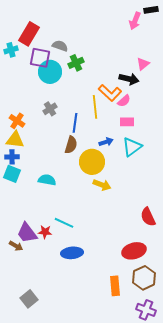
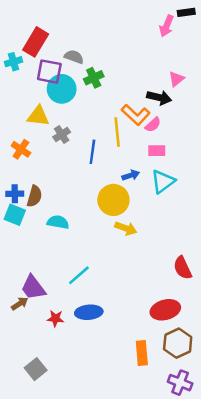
yellow triangle: (15, 140) -> (38, 116), moved
brown semicircle: (71, 145) -> (34, 196), moved
cyan line: (64, 223) -> (79, 275), turned -66
red star: (45, 232) -> (55, 318), moved
brown arrow: (16, 246) -> (20, 304), turned -64

